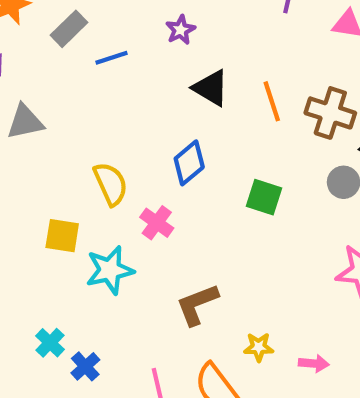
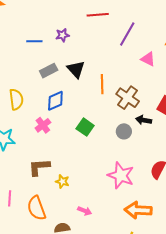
gray rectangle: (69, 29) -> (49, 71), moved
purple star: (180, 30) -> (63, 35), moved
pink cross: (157, 223) -> (43, 125), moved
yellow star: (259, 347) -> (62, 181), moved

